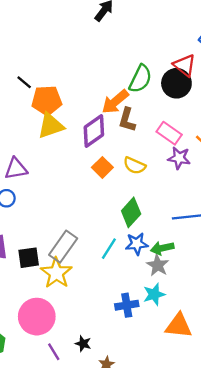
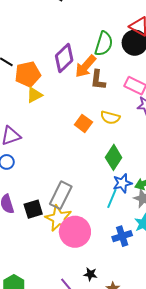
yellow triangle: (51, 126) -> (34, 95), size x0.7
purple diamond: (94, 131) -> (64, 58), moved
cyan line: (109, 249) -> (112, 199), moved
pink circle: (37, 317) -> (75, 232), moved

